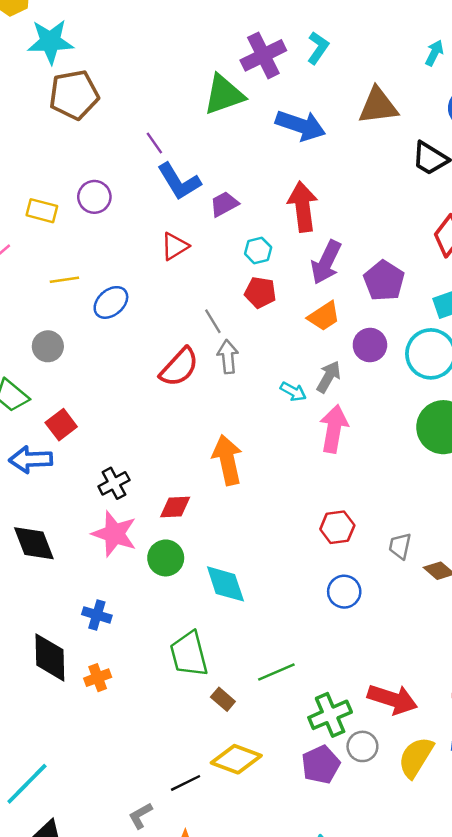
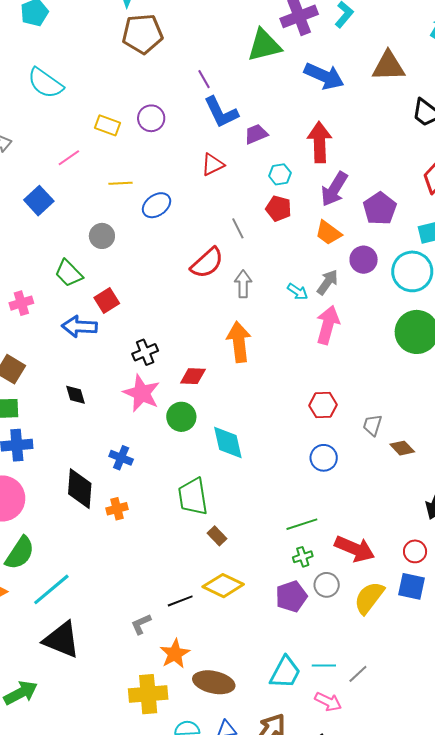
orange trapezoid: (324, 316) -> (328, 233), turned 64
gray arrow: (228, 357) -> (243, 284), moved
black diamond: (34, 543) -> (76, 395), size x0.6
green line: (276, 672) -> (302, 524), moved
green cross: (330, 715) -> (303, 557), size x0.6

